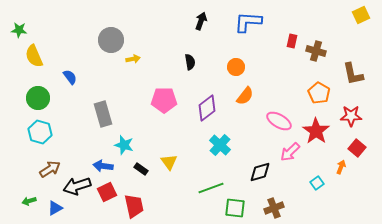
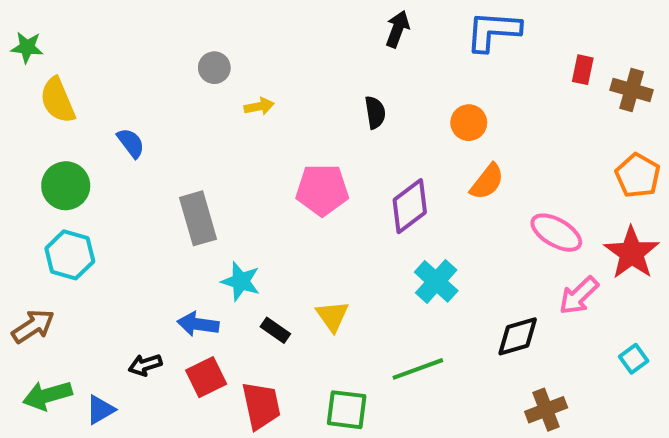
gray circle: (111, 40) -> (214, 68), size x0.6
brown arrow: (50, 169) -> (33, 326), moved
black arrow: (77, 186) -> (145, 365), size x0.6
green arrow: (29, 201) -> (47, 395), size x1.6
green square: (235, 208) -> (347, 410), moved

